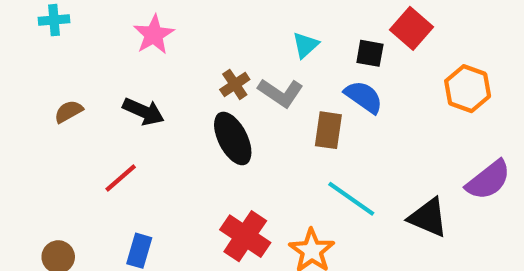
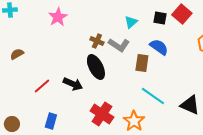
black square: (370, 53) -> (160, 18), moved
brown cross: (235, 84) -> (97, 41), turned -32
black arrow: (143, 111) -> (73, 84), moved

